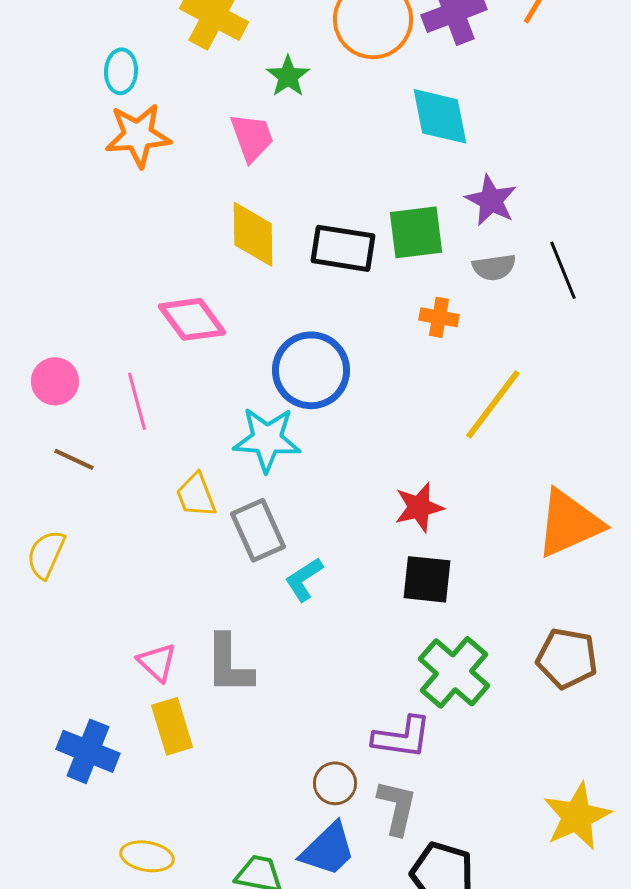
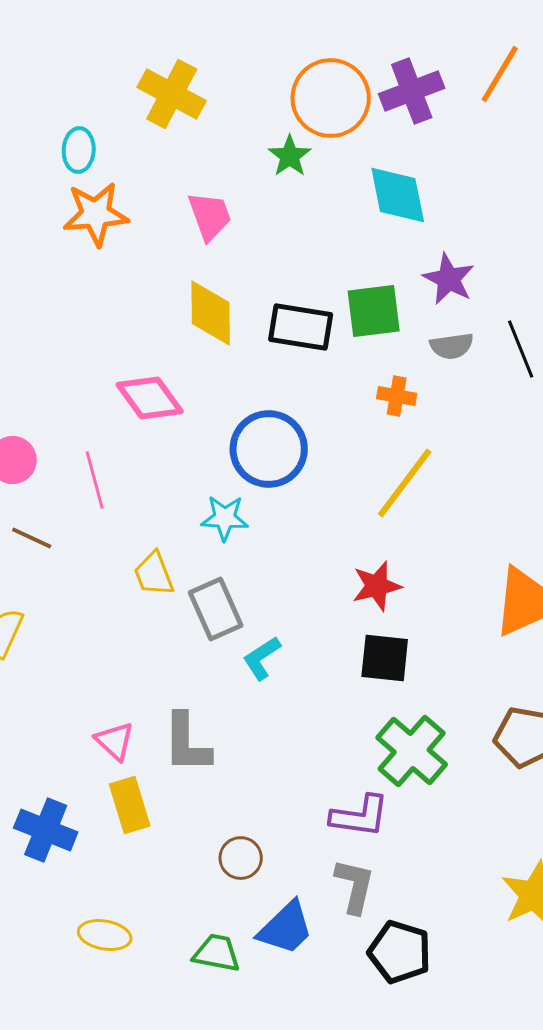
green star: (288, 76) -> (290, 156), moved
yellow line: (493, 404) -> (405, 483), moved
cyan star: (267, 439) -> (225, 518), size x0.7
brown circle: (335, 783) -> (241, 858), moved

